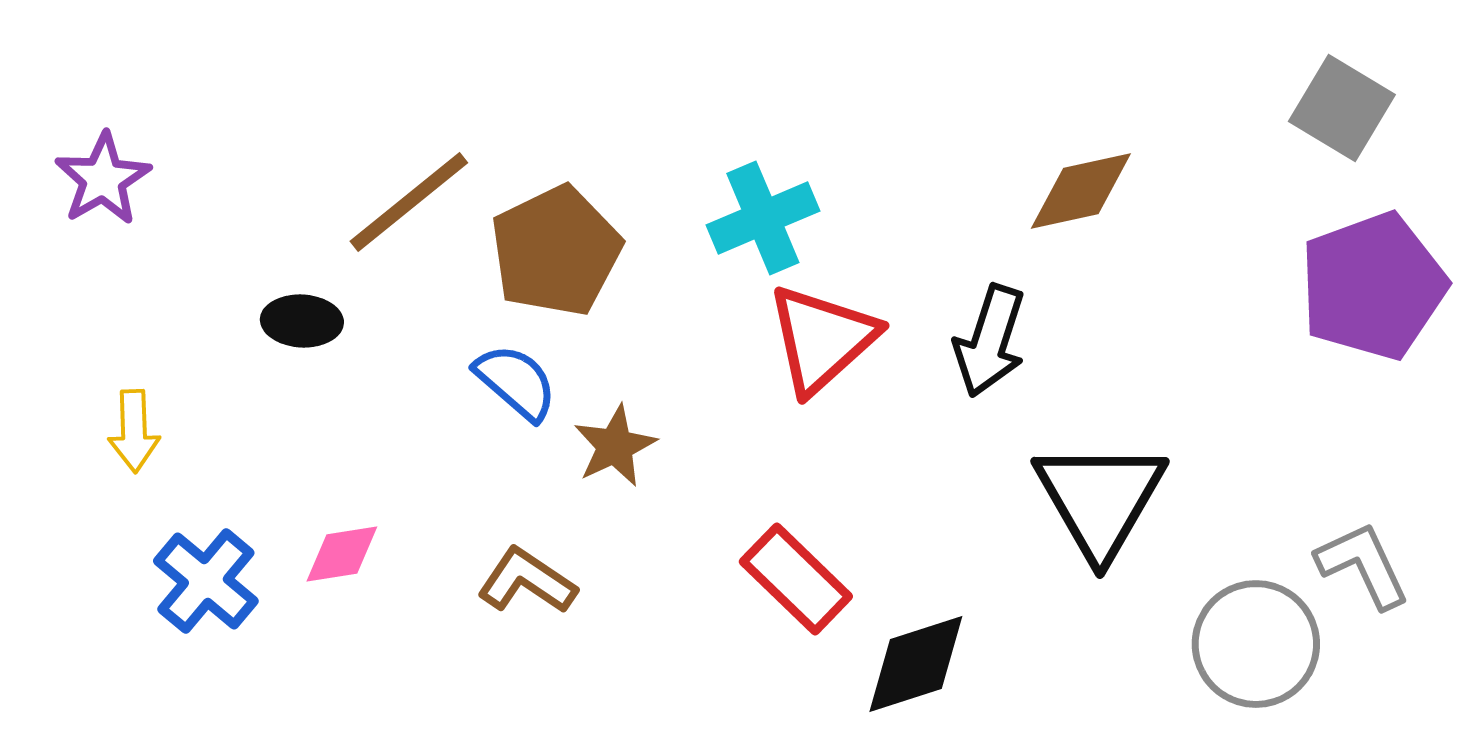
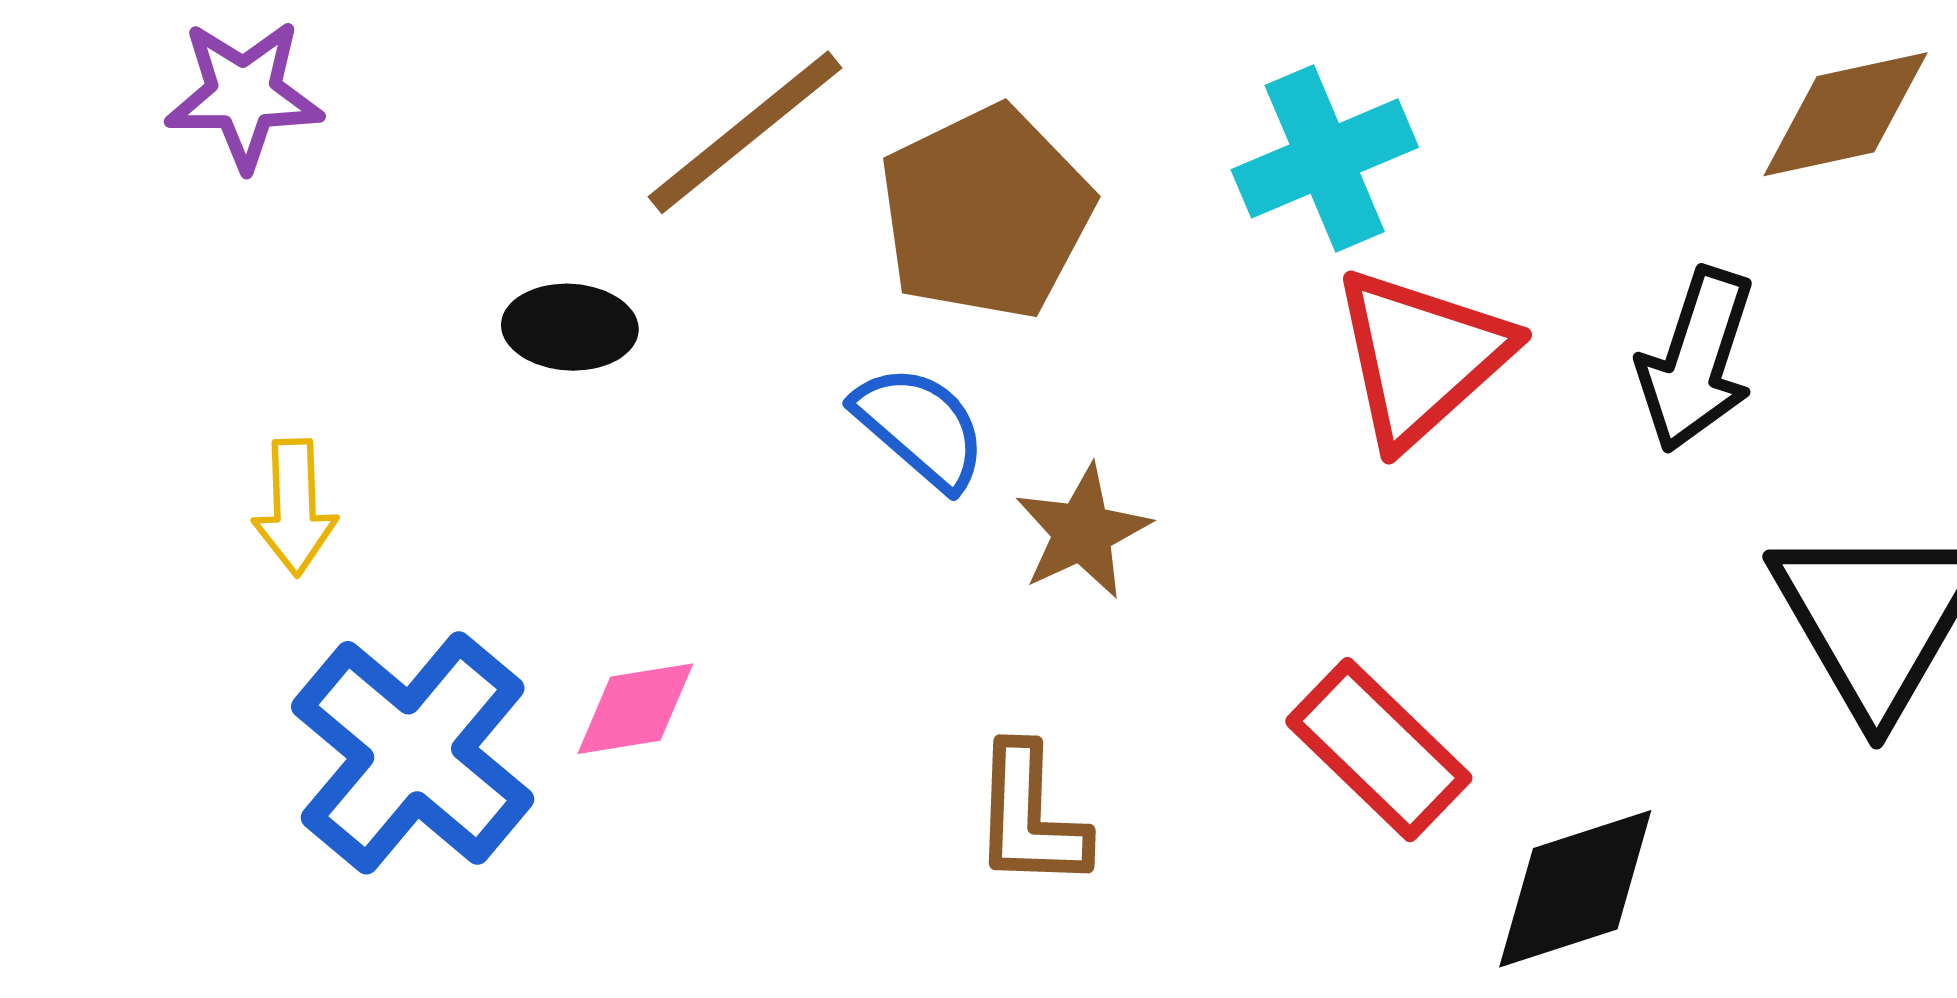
purple star: (103, 179) -> (244, 95), turned 30
blue cross: (206, 581) -> (413, 753), size x1.4
brown L-shape: (527, 581) -> (1030, 817), moved, turned -122

